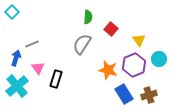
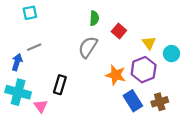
cyan square: (12, 12) -> (30, 13), moved, turned 32
cyan circle: (159, 59) -> (171, 54), moved
pink triangle: (38, 68) -> (41, 106), moved
cyan cross: (17, 86) -> (18, 92), turned -35

